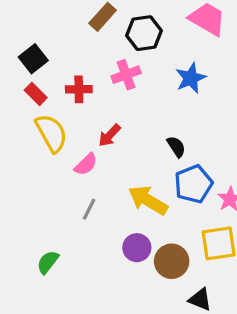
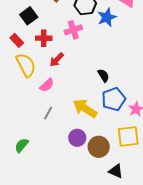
black square: (33, 59) -> (29, 16), moved
blue star: (191, 78) -> (107, 17), moved
red arrow: (109, 135) -> (57, 60), moved

